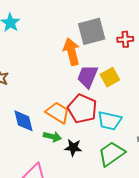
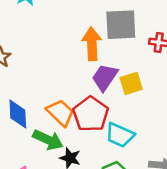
green arrow: (52, 137) -> (48, 140), size x1.4

